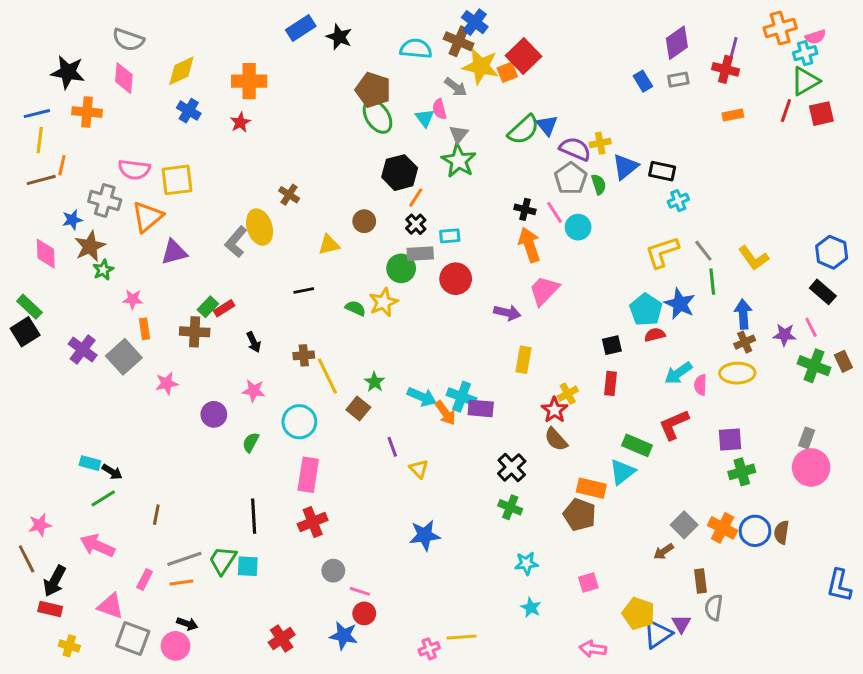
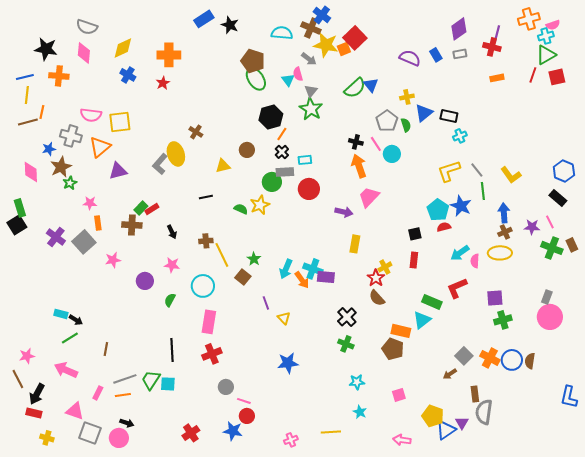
purple semicircle: (575, 149) -> (410, 58), moved
green rectangle: (29, 307) -> (20, 208), turned 30
cyan arrow: (422, 397) -> (286, 269), turned 90
gray semicircle: (714, 608) -> (484, 412), size x1.4
yellow line: (462, 637) -> (331, 432), moved

